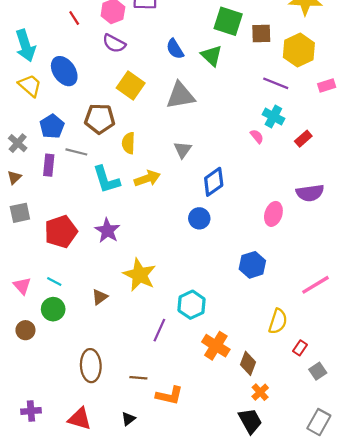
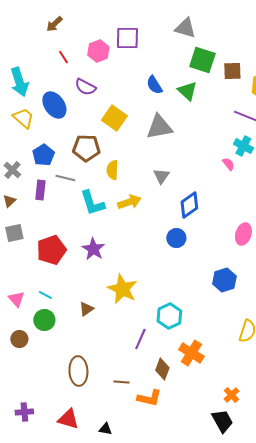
purple semicircle: (114, 43) -> (85, 87), moved
brown diamond: (248, 363) -> (162, 369), moved
black triangle: (128, 419) -> (105, 429), moved, turned 48

